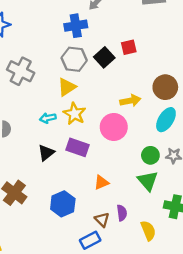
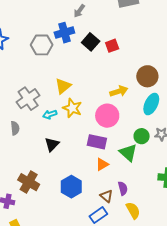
black square: (104, 57) -> (91, 42), moved
gray hexagon: (74, 59) -> (42, 45), moved
gray cross: (21, 71) -> (28, 99), moved, turned 35
purple rectangle: (78, 147) -> (97, 142), moved
green triangle: (148, 181) -> (128, 153), moved
yellow semicircle: (148, 231) -> (133, 210), moved

